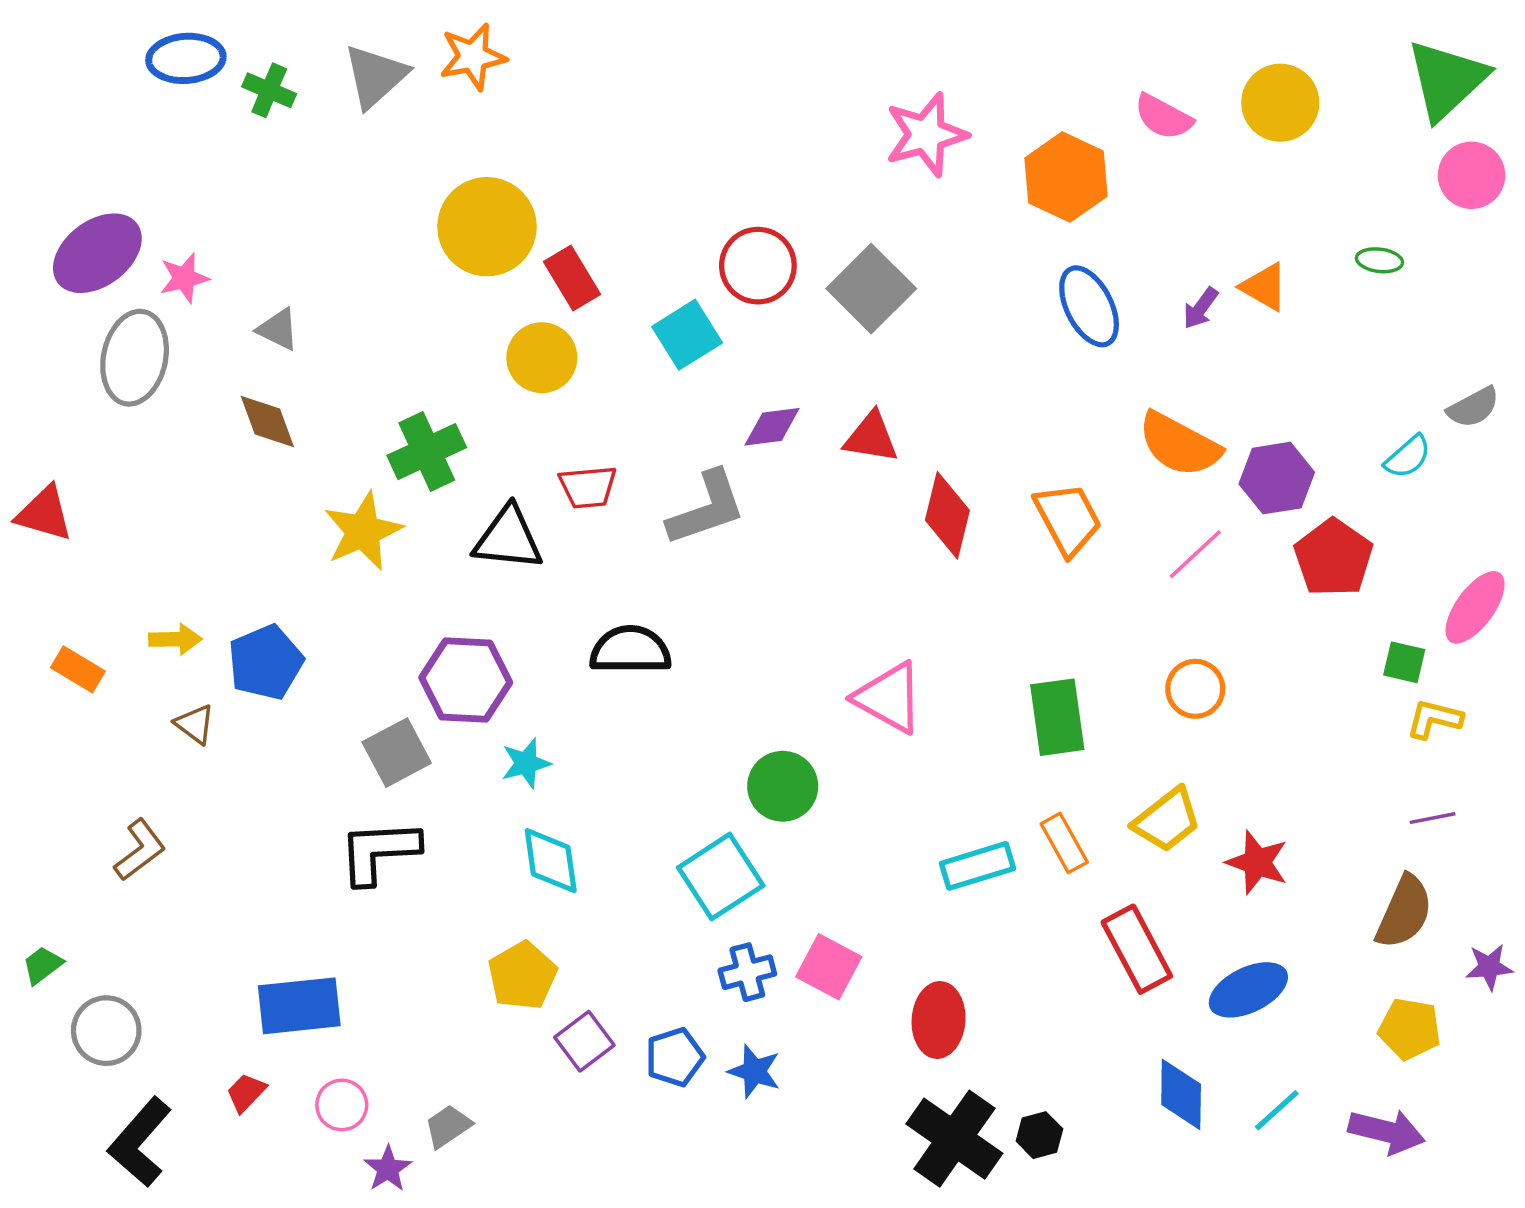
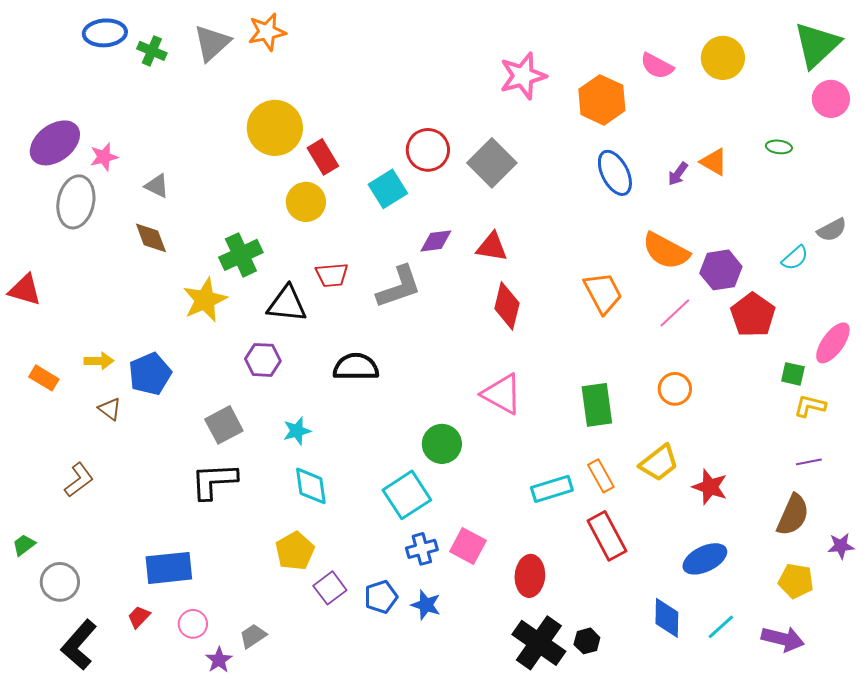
red diamond: (947, 515) -> (507, 306), moved
purple hexagon: (466, 680) -> (263, 360), moved, size x0.7
red rectangle: (1137, 949) -> (607, 536), moved

